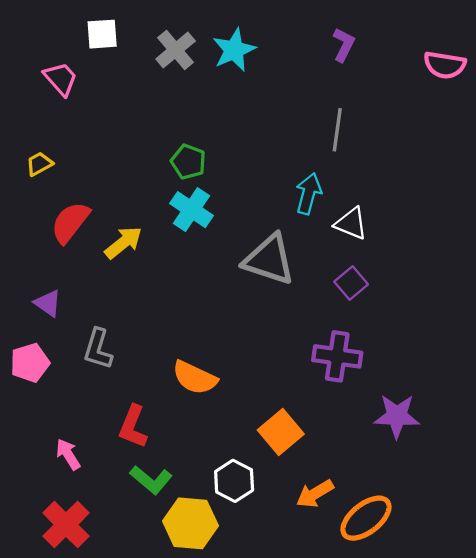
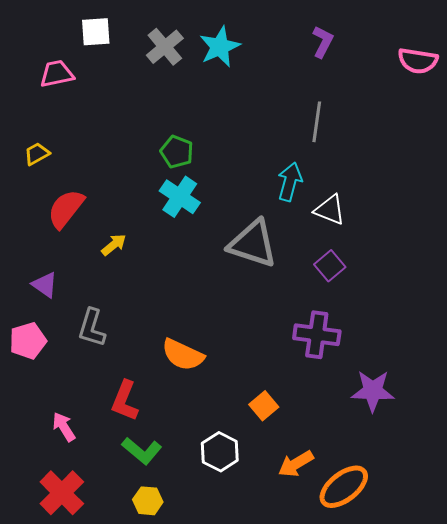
pink trapezoid: (61, 79) -> (57, 74), turned -60
yellow arrow: (123, 243) -> (114, 245), moved, size x0.7
orange square: (281, 432) -> (264, 406), size x0.7
yellow hexagon: (190, 523) -> (148, 501), moved, size x0.6

